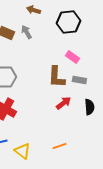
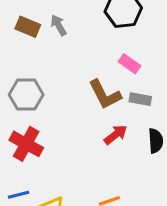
brown L-shape: (56, 77) -> (105, 95), turned -30

